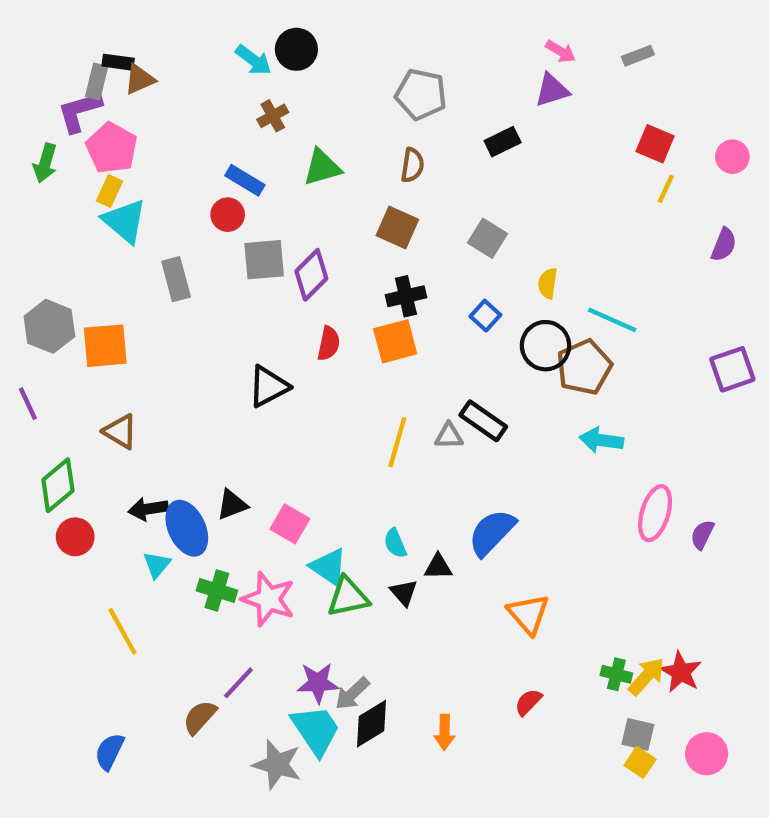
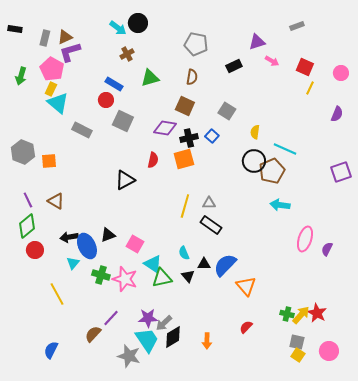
pink arrow: (561, 51) -> (272, 61), moved
black rectangle: (118, 62) -> (15, 29), moved
purple L-shape: (79, 112) -> (70, 52), moved
gray square: (264, 260) -> (123, 121), turned 30
purple diamond: (311, 275) -> (165, 128), moved, turned 55
gray rectangle: (176, 279) -> (82, 130), turned -48
blue square: (485, 316) -> (212, 136), moved
orange square: (105, 346) -> (49, 161), size x0.7
purple line: (28, 404) -> (28, 200), moved
black rectangle: (483, 421) -> (211, 225), moved
blue semicircle: (492, 532) -> (225, 265), moved

